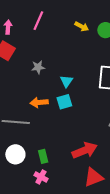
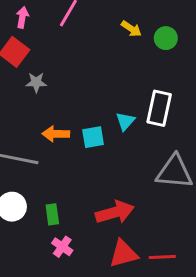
gray star: (38, 67) -> (36, 82), moved
cyan triangle: (66, 81) -> (125, 121), moved
pink cross: (41, 177) -> (62, 247), moved

